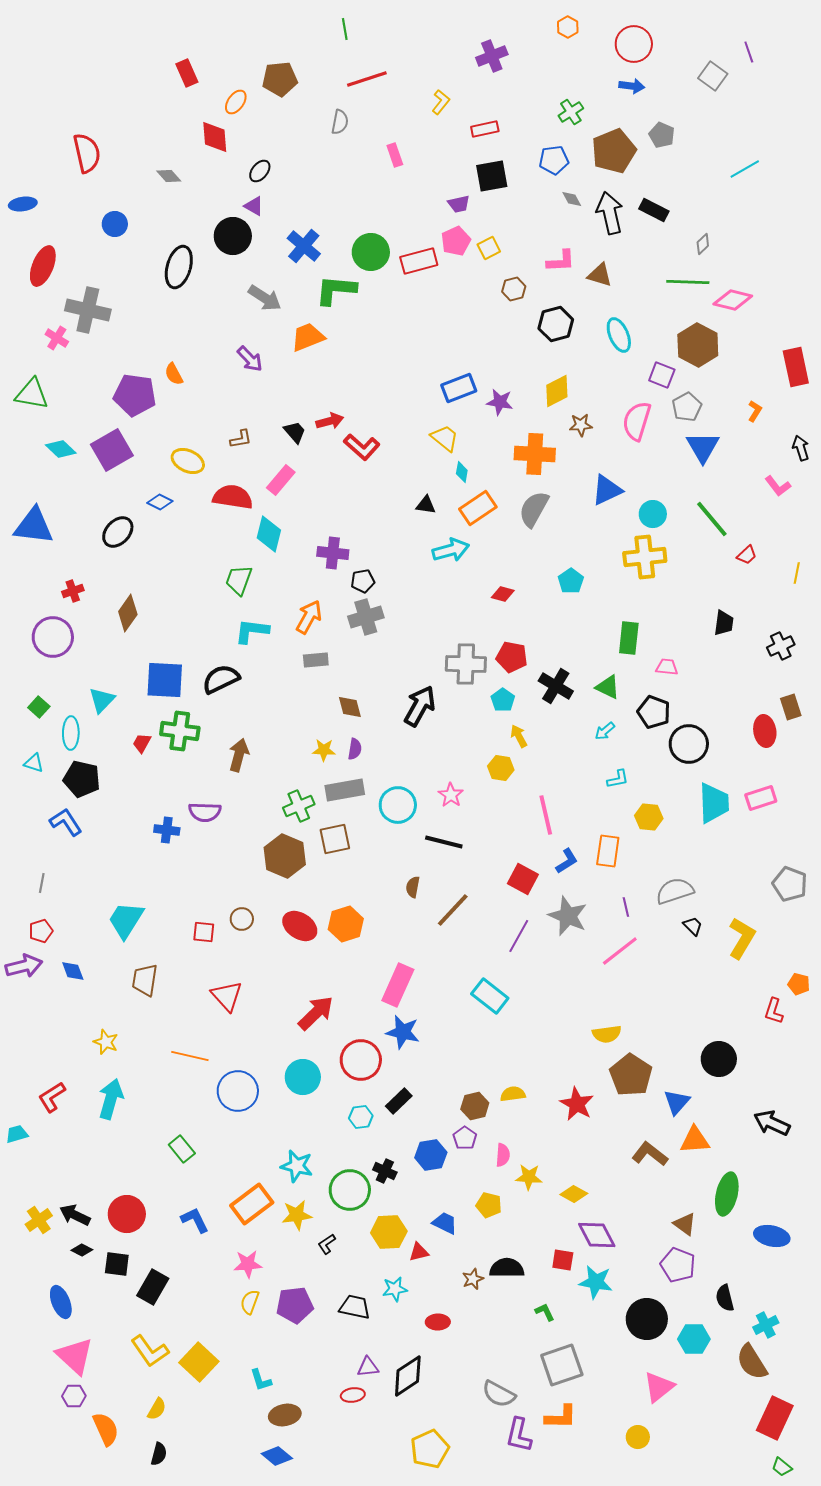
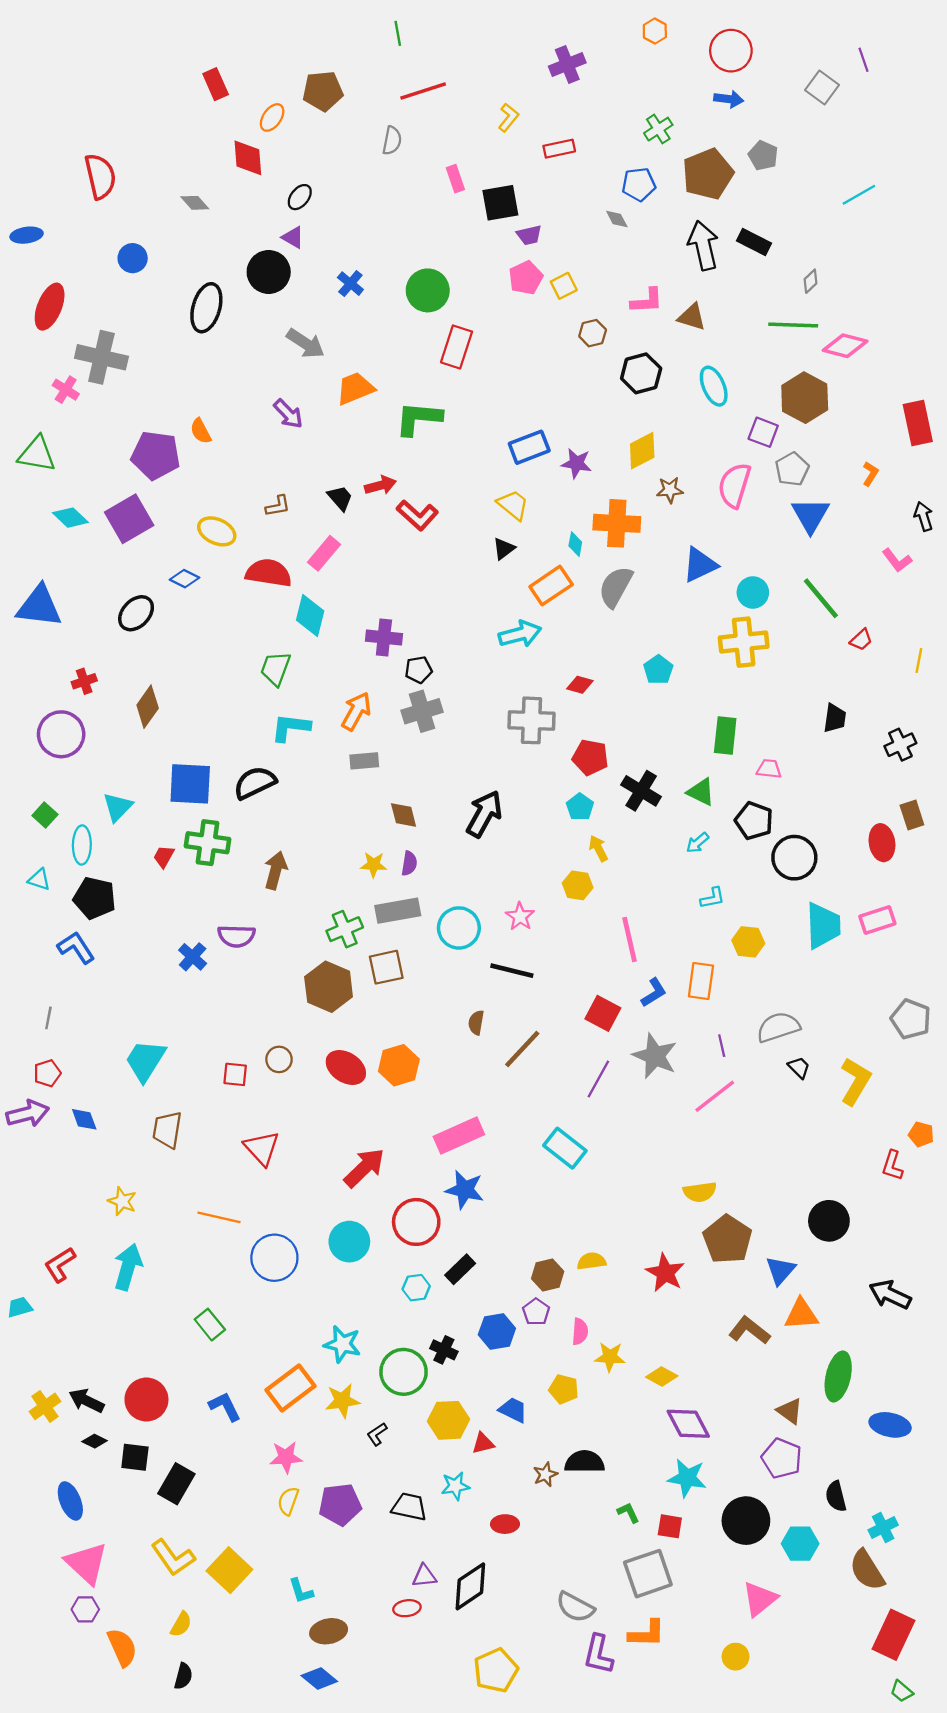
black square: (492, 176) -> (500, 203), moved
gray diamond: (572, 199) -> (617, 219), moved
blue cross: (304, 246) -> (350, 284), size x0.7
red rectangle: (419, 261) -> (457, 347), moved, turned -57
green L-shape: (336, 290) -> (419, 418), moved
cyan diamond: (462, 472) -> (575, 544), moved
black triangle: (426, 505) -> (504, 549), moved, turned -45
gray cross: (466, 664) -> (531, 720), moved
blue cross: (167, 830) -> (193, 957), turned 35
pink rectangle: (398, 985) -> (459, 1136), turned 42
red square: (563, 1260) -> (670, 1526), moved

